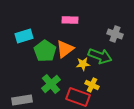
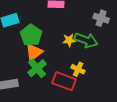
orange triangle: (65, 49) -> (34, 52), moved
yellow star: (83, 64) -> (69, 40), moved

